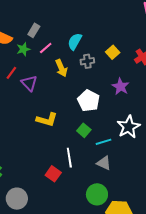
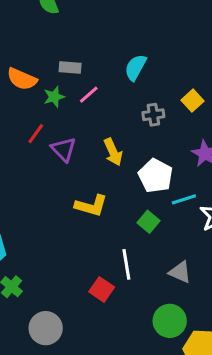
gray rectangle: (34, 30) -> (70, 68), turned 64
cyan semicircle: (75, 41) -> (136, 67), moved
yellow arrow: (61, 68) -> (113, 152), moved
cyan line: (104, 142) -> (184, 199), moved

